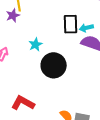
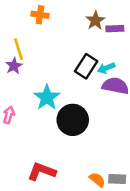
black rectangle: (70, 24) -> (86, 66), turned 42
cyan star: (35, 45) -> (47, 97), size x1.5

